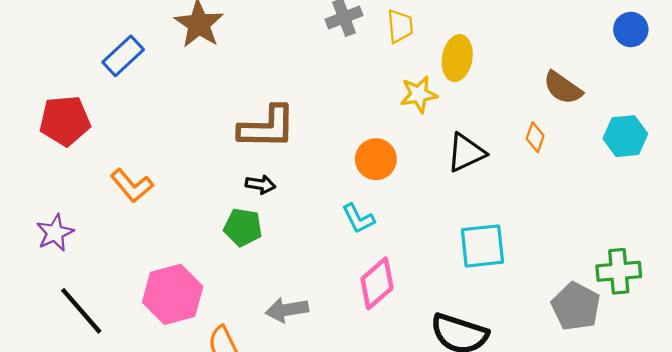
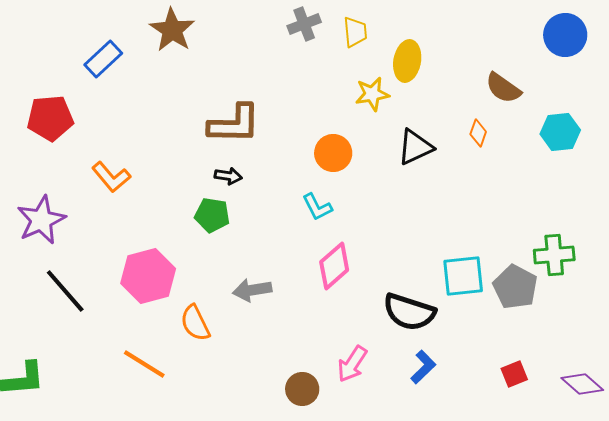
blue circle: (631, 29) -> (565, 35), size x1.4
purple star: (55, 233) -> (41, 220), size x1.4
cyan square: (482, 246) -> (463, 276), moved

